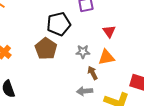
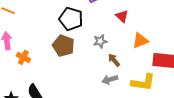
black pentagon: (59, 24) -> (71, 19), turned -30
orange triangle: (106, 57) -> (140, 41), moved

